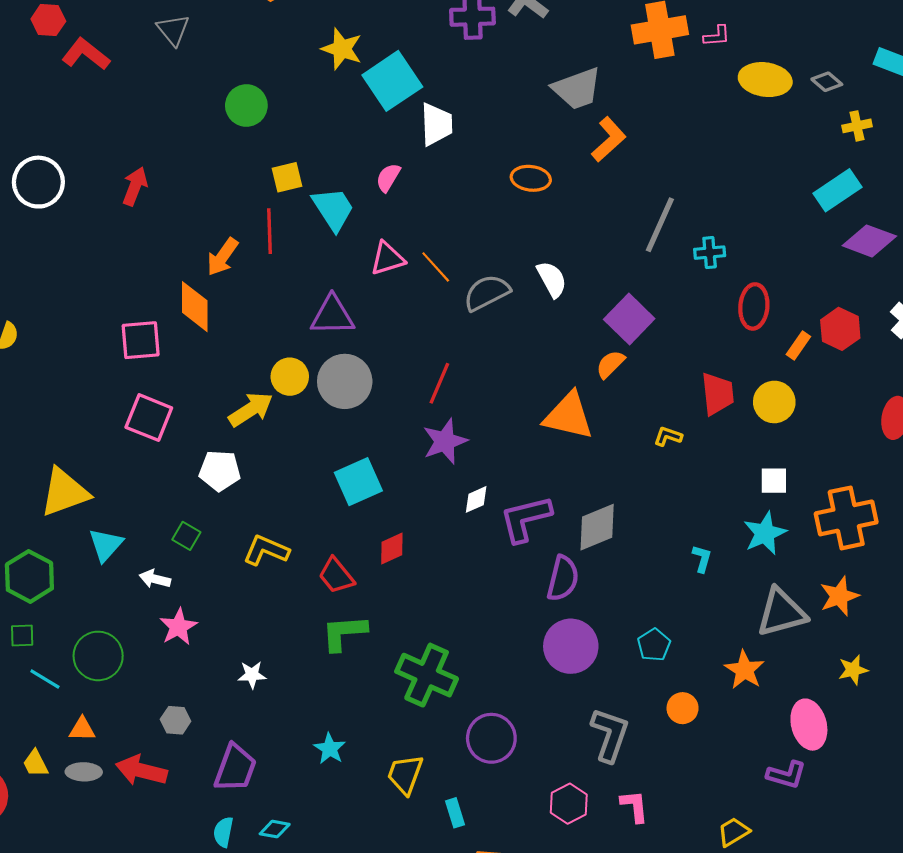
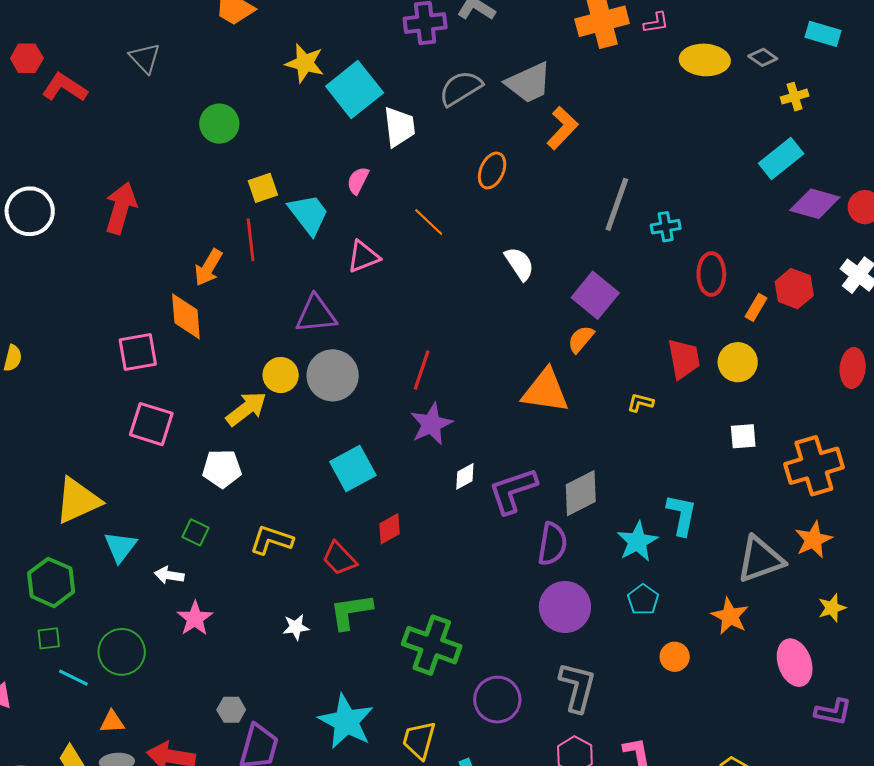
orange ellipse: (531, 178) -> (492, 170), turned -69
red arrow: (135, 186) -> (121, 208), size x1.4
orange line: (436, 267) -> (429, 222), moved
gray semicircle: (487, 293) -> (461, 88), moved
cyan star: (765, 533) -> (637, 542), moved
cyan L-shape: (702, 559) -> (682, 515), size x1.6
white star: (252, 675) -> (296, 627), moved
gray hexagon: (176, 720) -> (231, 710), moved
gray L-shape: (610, 735) -> (577, 687), moved
cyan star: (330, 749) -> (346, 721), size x1.8
purple L-shape: (786, 775) -> (833, 712), moved

